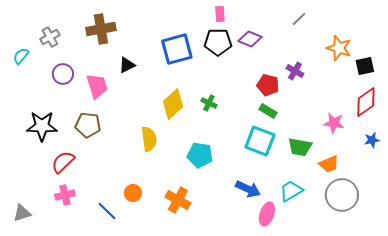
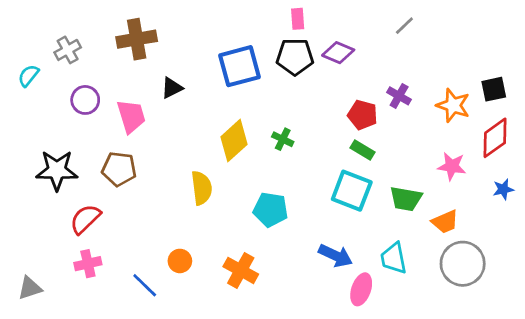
orange star: (339, 48) -> (453, 105), moved
cyan trapezoid: (291, 191) -> (394, 258), turned -70

